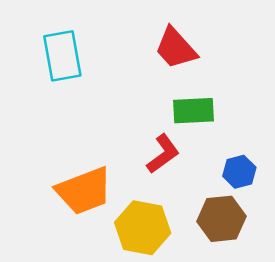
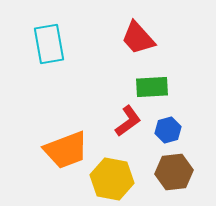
blue hexagon: (239, 172) -> (168, 130), moved

